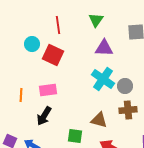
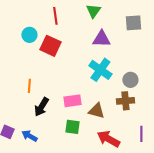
gray circle: (125, 86) -> (130, 80), moved
pink rectangle: (48, 90) -> (72, 101), moved
orange line: (21, 95) -> (29, 86), moved

